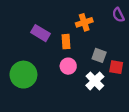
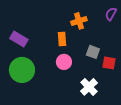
purple semicircle: (118, 15) -> (111, 14), turned 56
purple rectangle: (40, 33) -> (19, 39), moved
white cross: (95, 81) -> (89, 87), moved

